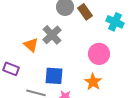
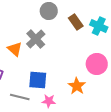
brown rectangle: (85, 12) -> (76, 22), moved
pink circle: (99, 54) -> (97, 64), moved

